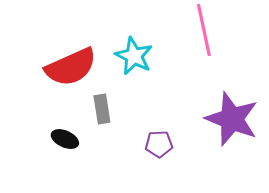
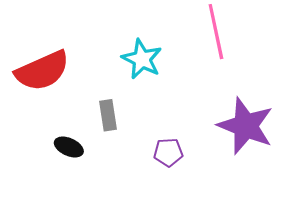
red semicircle: (71, 67) -> (42, 71), moved

